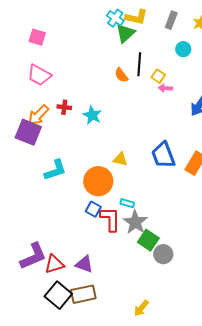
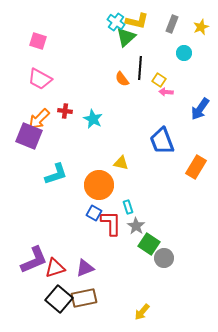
blue trapezoid: (163, 155) -> (162, 141), moved
cyan rectangle: (127, 203) -> (128, 207), turned 56
gray star: (135, 222) -> (136, 226), size x0.7
purple triangle: (84, 264) -> (85, 268), turned -42

